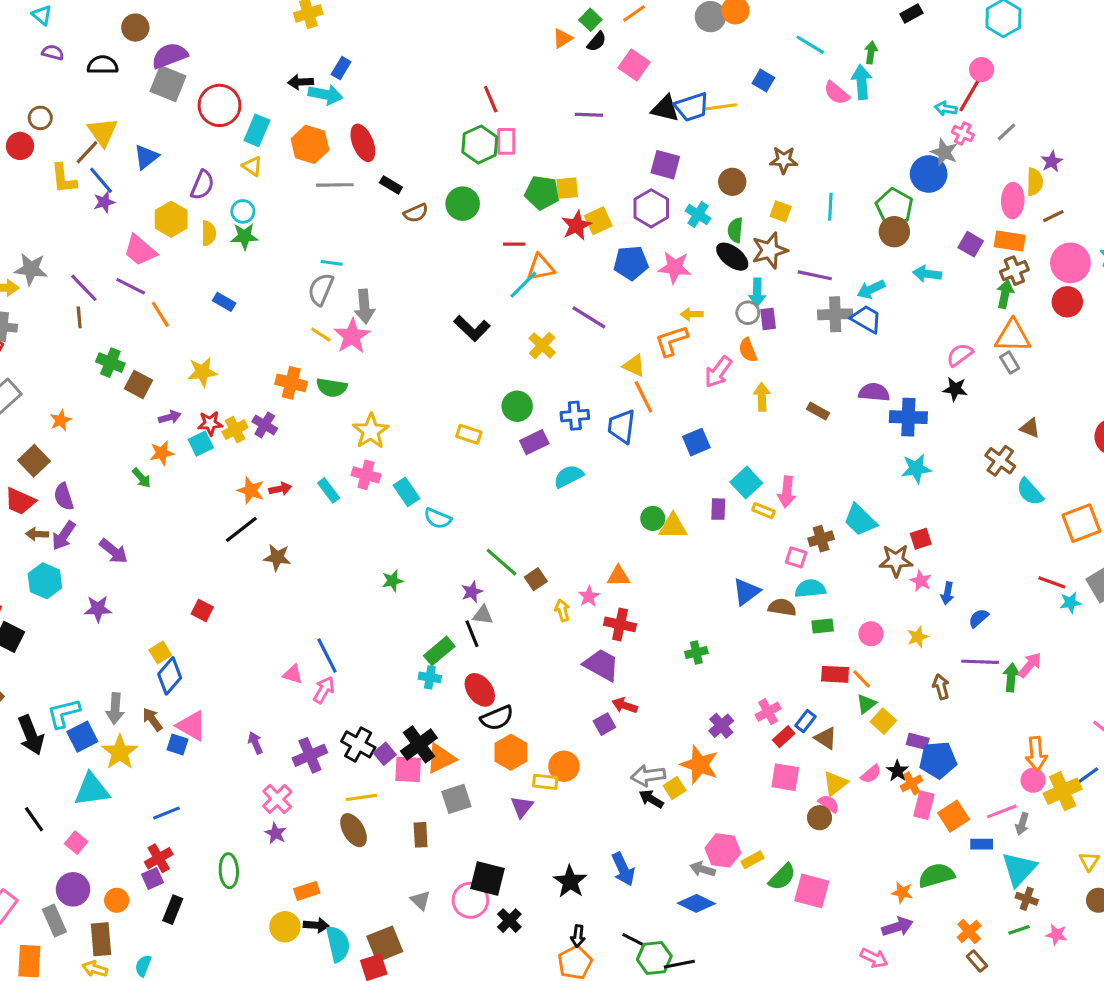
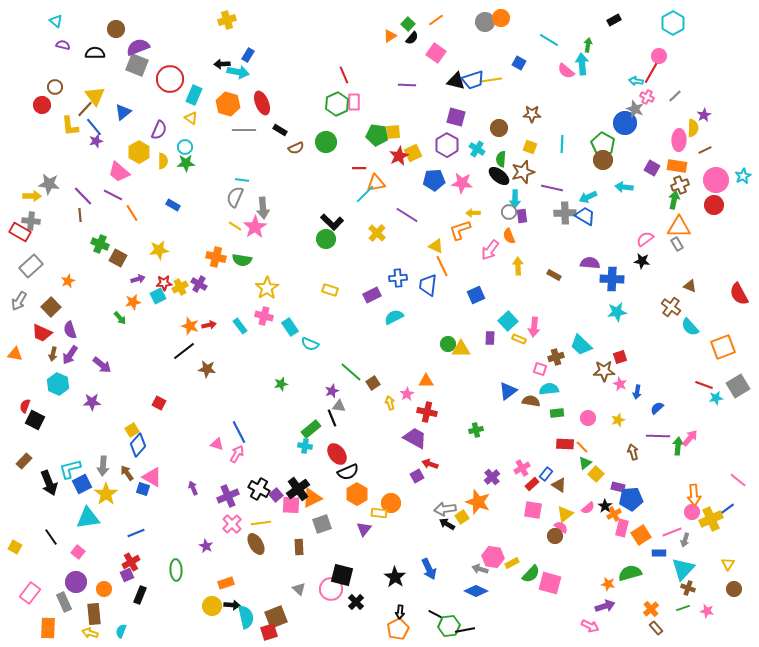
green circle: (517, 406) -> (326, 239), moved
brown arrow: (37, 534) -> (53, 354), turned -80
pink cross: (277, 799) -> (232, 524), moved

